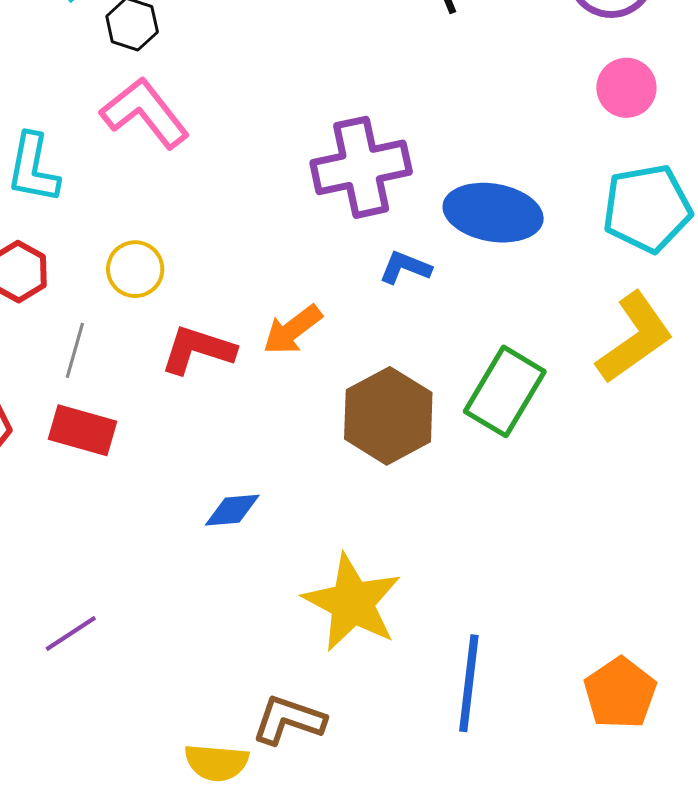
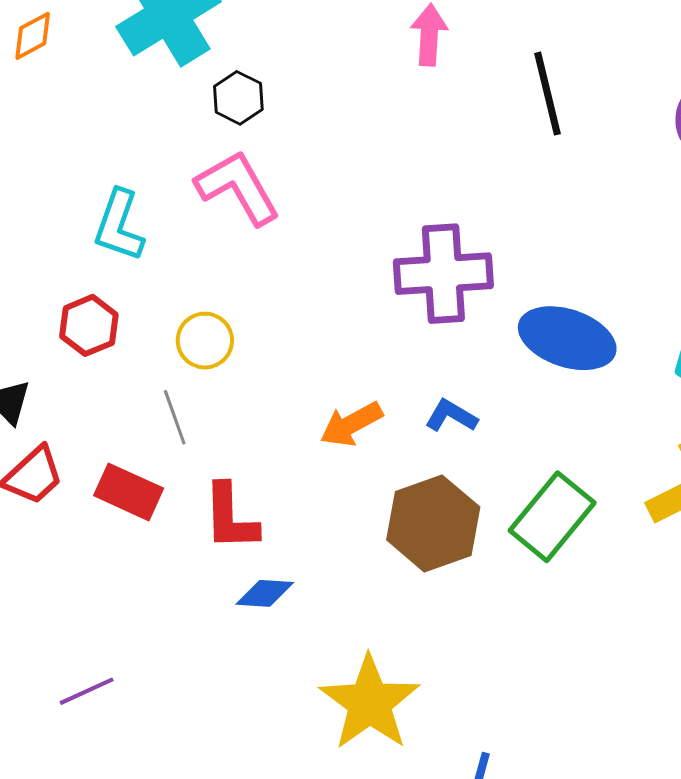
blue L-shape: (405, 267) -> (451, 416), moved
gray line: (75, 350) -> (175, 417), moved, turned -44
red L-shape: (198, 350) -> (230, 517), moved, turned -118

